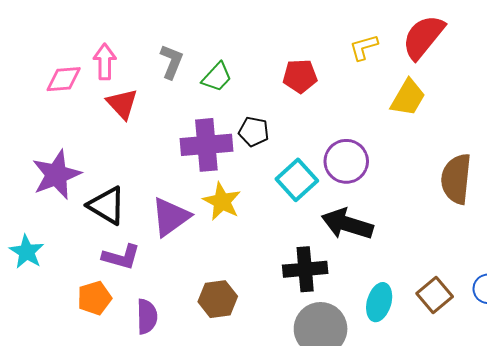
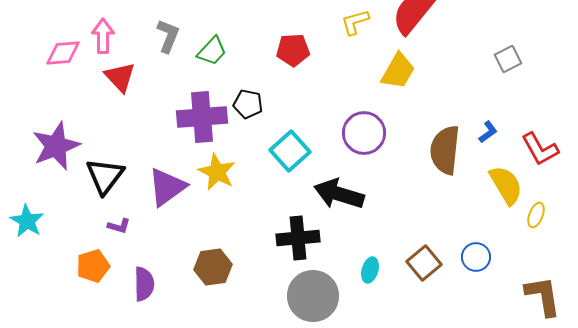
purple circle: (346, 161) -> (364, 133), moved
black triangle: (107, 206) -> (105, 176), turned 36
purple L-shape: (121, 257) -> (119, 226), size x0.6
cyan ellipse: (379, 302) -> (370, 270), size x0.7

